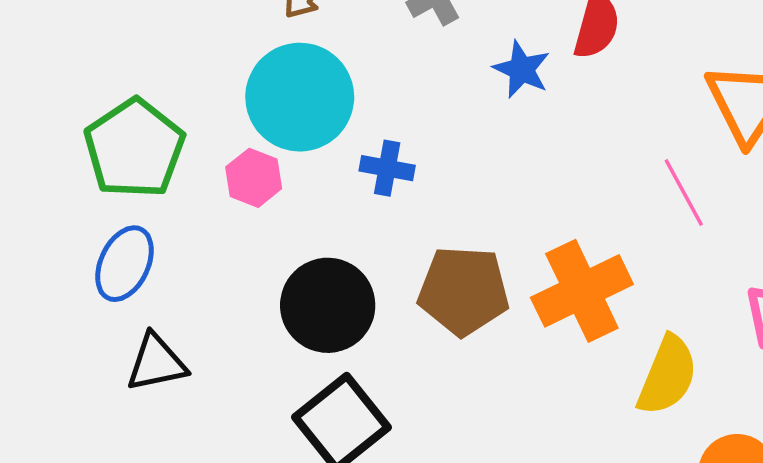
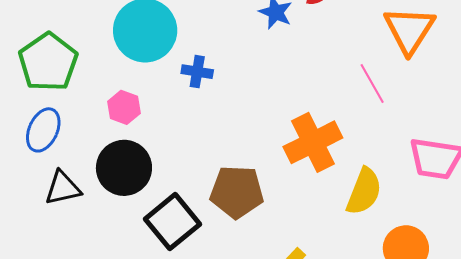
pink hexagon: (254, 178) -> (124, 107), moved
brown pentagon: (464, 291) -> (237, 192), moved
black circle: (328, 305) -> (124, 168), moved

